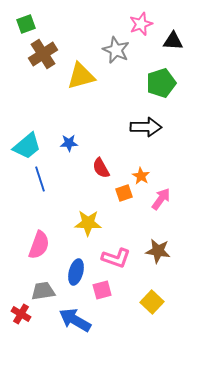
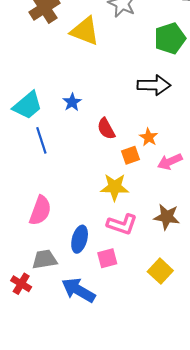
yellow triangle: (81, 76) -> (85, 31), turned 36
blue star: (69, 143) -> (72, 102), turned -30
pink arrow: (161, 199) -> (170, 162), turned -150
yellow star: (88, 223) -> (115, 187), moved

